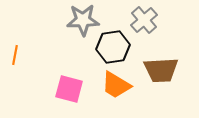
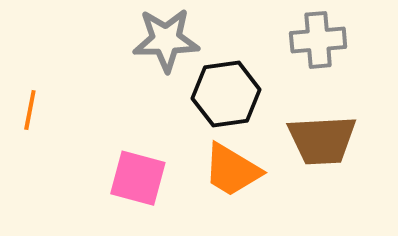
gray cross: (144, 20) -> (318, 40), moved, turned 36

